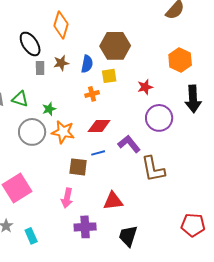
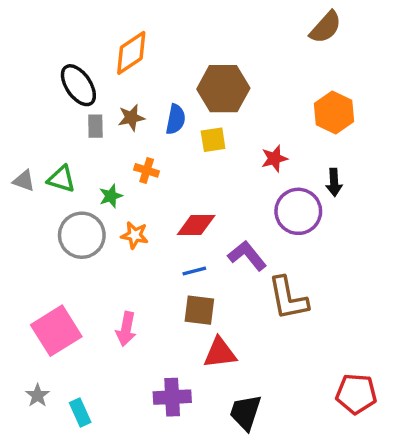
orange diamond: (61, 25) -> (131, 53), turned 40
orange cross: (92, 94) -> (147, 170), moved, turned 32
black arrow: (193, 99) -> (334, 182), moved, size x0.6
orange star: (63, 132) -> (135, 235), size x0.7
brown square: (78, 167) -> (199, 310), moved
pink arrow: (67, 198) -> (126, 329), moved

